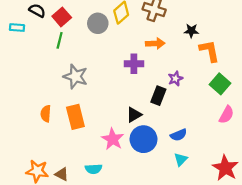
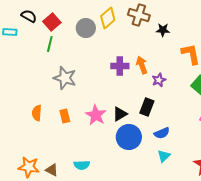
black star: (191, 31) -> (163, 30), moved
orange arrow: (155, 43) -> (142, 65), moved, turned -108
black rectangle: (158, 96) -> (147, 107), moved
orange rectangle: (75, 117) -> (65, 116), size x0.6
pink star: (113, 139) -> (96, 115), moved

